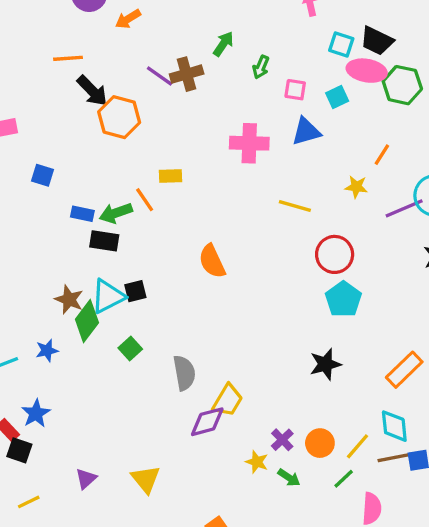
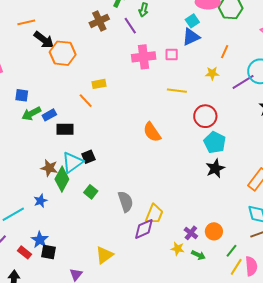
purple line: (160, 76) -> (130, 26), moved, turned 30
pink square: (295, 90) -> (172, 54), moved
blue triangle: (306, 131) -> (191, 37), moved
green arrow: (116, 213) -> (31, 114), moved
blue rectangle: (82, 214) -> (49, 115), turned -32
orange semicircle: (212, 261) -> (152, 132), moved
black star: (325, 364) -> (215, 168), moved
yellow line: (358, 446) -> (236, 267), moved
black square: (19, 450) -> (48, 252), moved
yellow triangle: (146, 479) -> (104, 255), moved, turned 42

